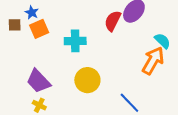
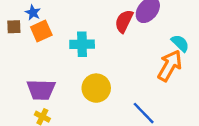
purple trapezoid: (38, 81) -> (41, 90), turned -44

